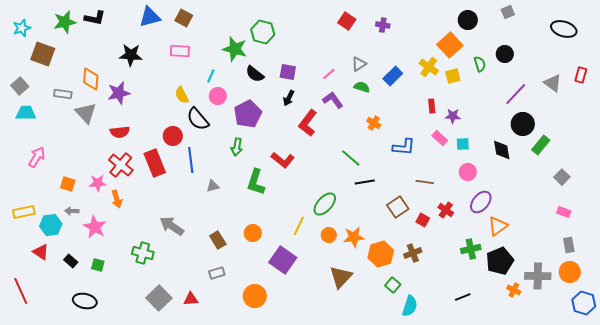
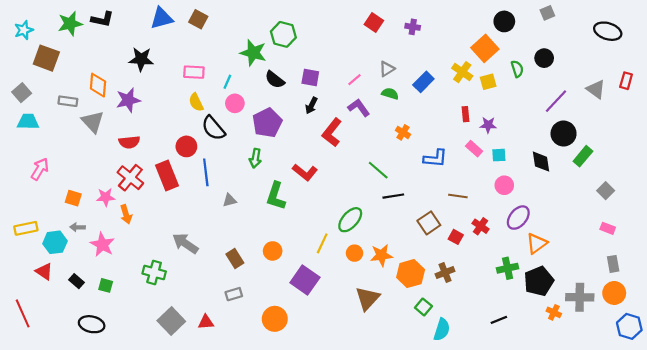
pink rectangle: (180, 51) -> (194, 72), moved

